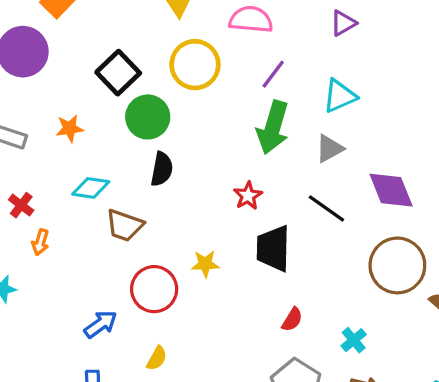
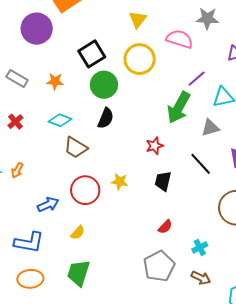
purple line: (273, 74) -> (197, 79), moved
orange arrow: (40, 242) -> (17, 170), moved
black trapezoid: (273, 248) -> (163, 181), size x0.7

